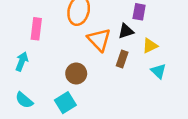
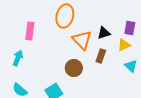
purple rectangle: (139, 12) -> (130, 28), moved
brown circle: (76, 74) -> (74, 68), moved

